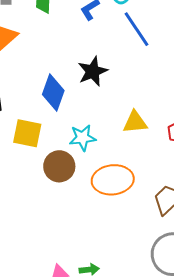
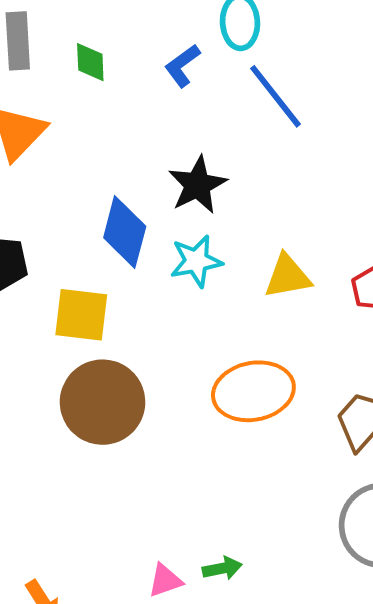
cyan star: (82, 138) -> (196, 261), moved
brown circle: (59, 166) -> (103, 402), moved, size x1.4

